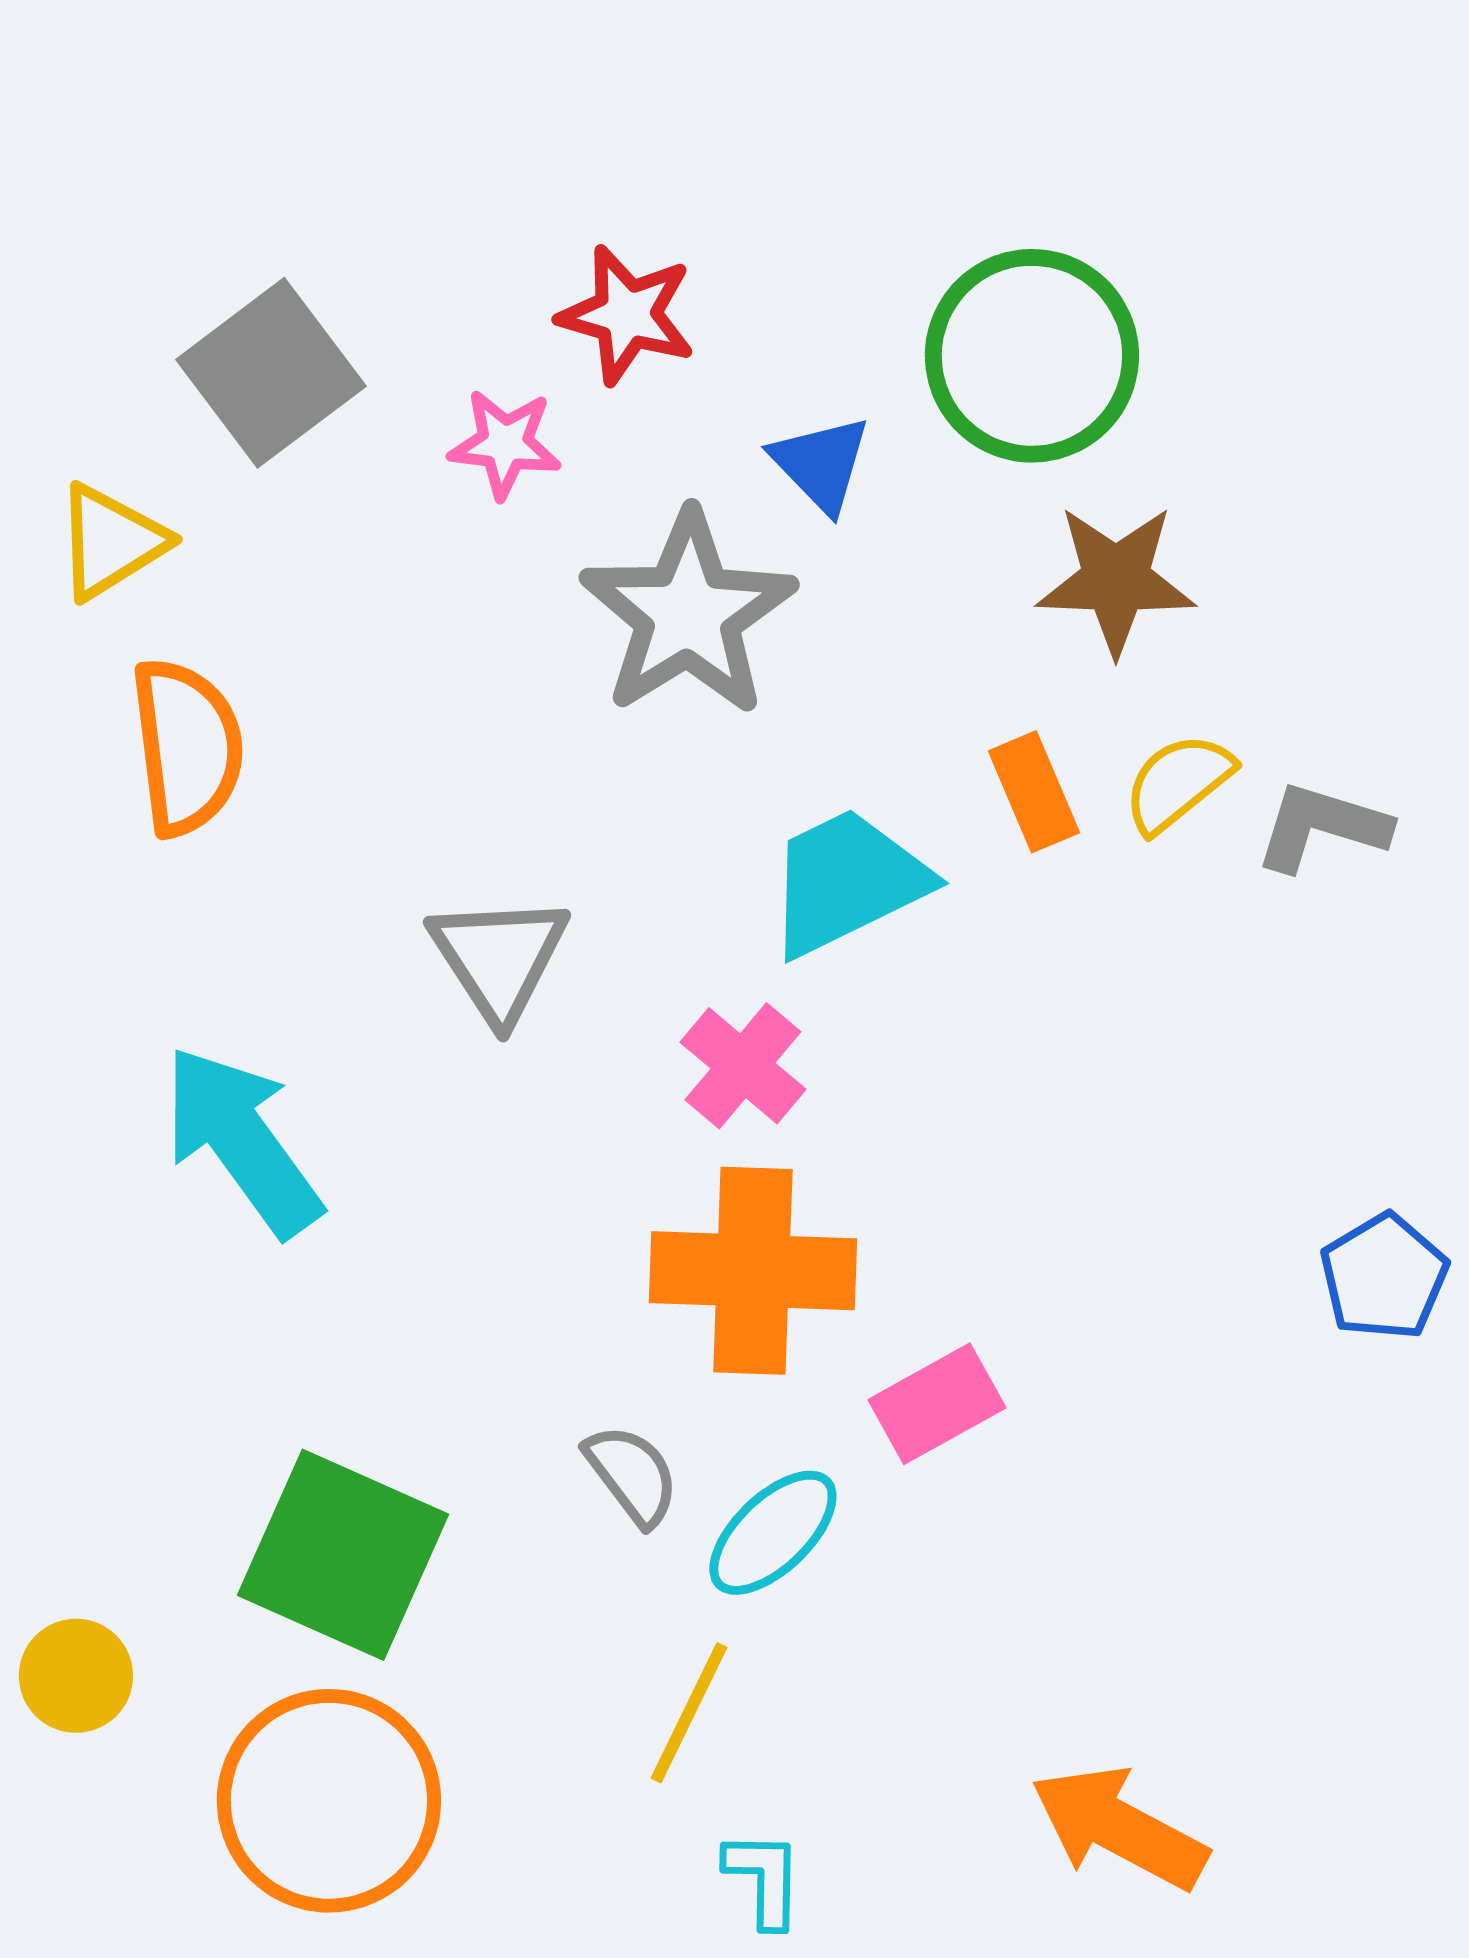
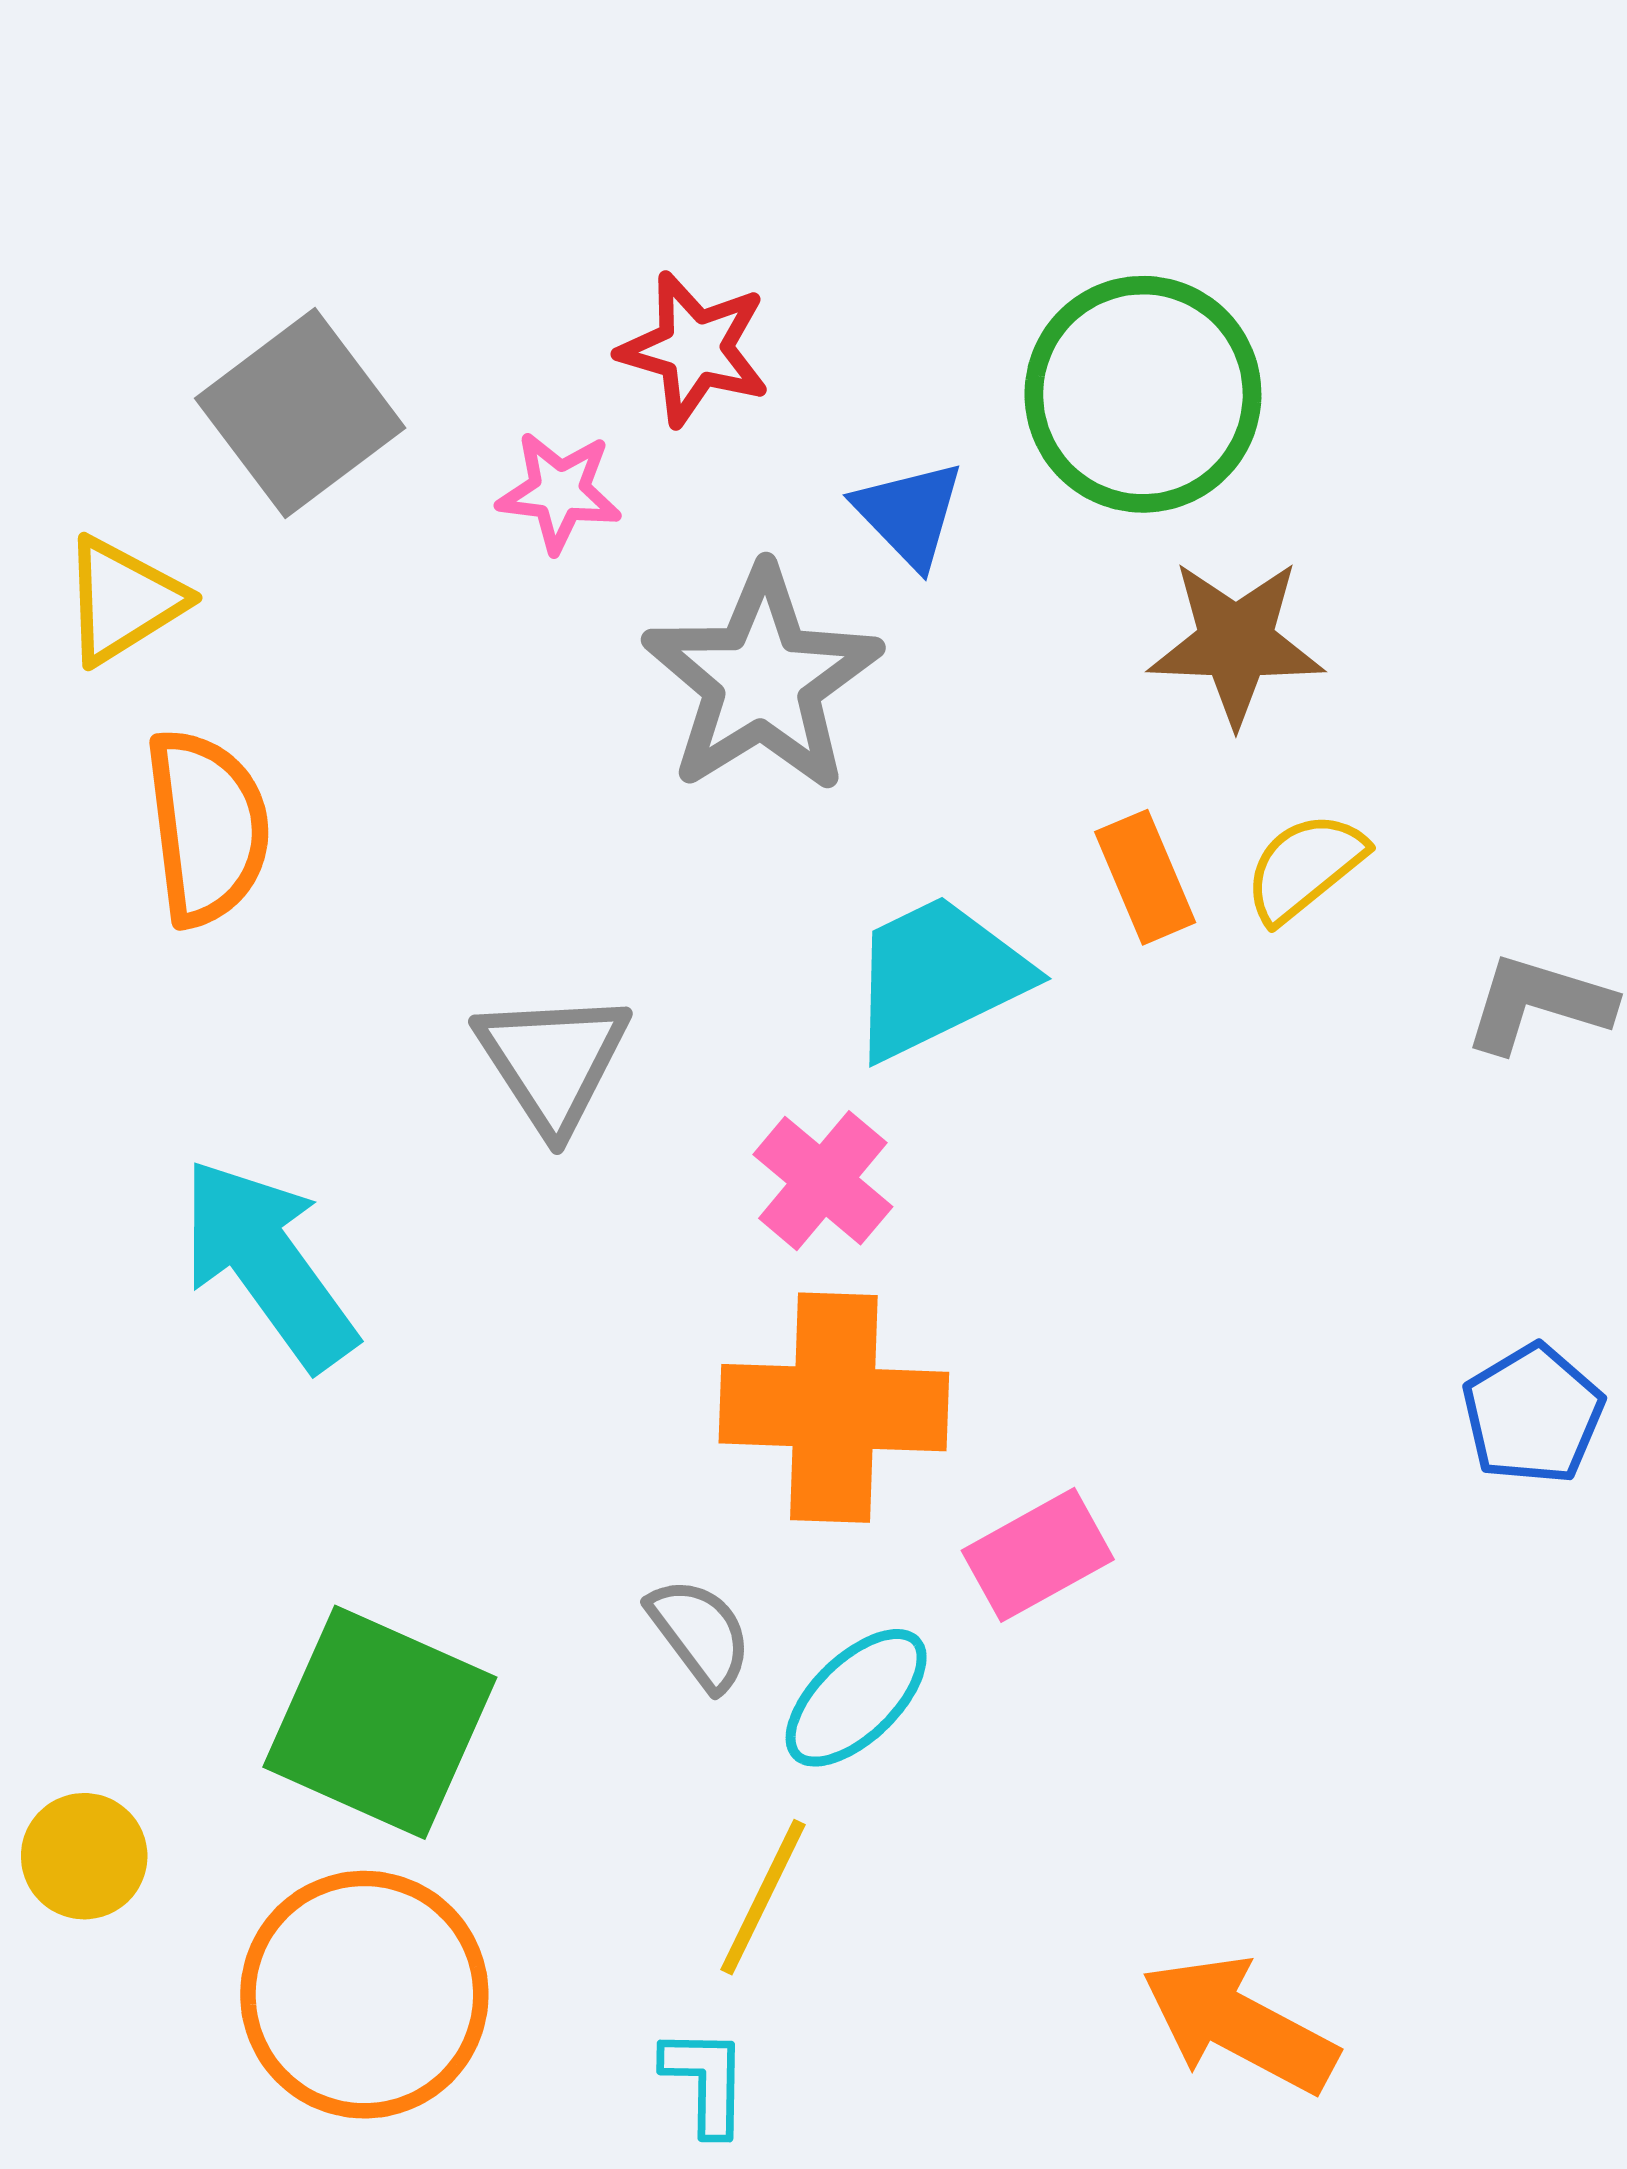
gray L-shape: (1322, 827) -> (1538, 1003), moved
cyan L-shape: (764, 1879) -> (705, 2081), moved

